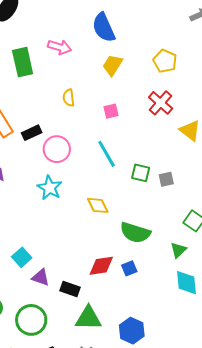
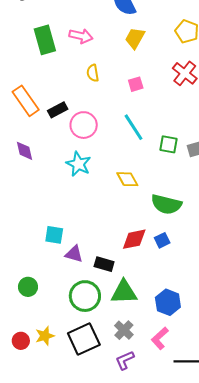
pink arrow: (59, 47) -> (81, 36), moved
cyan square: (22, 257) -> (54, 235), turned -36
green circle: (31, 320) -> (85, 296), moved

